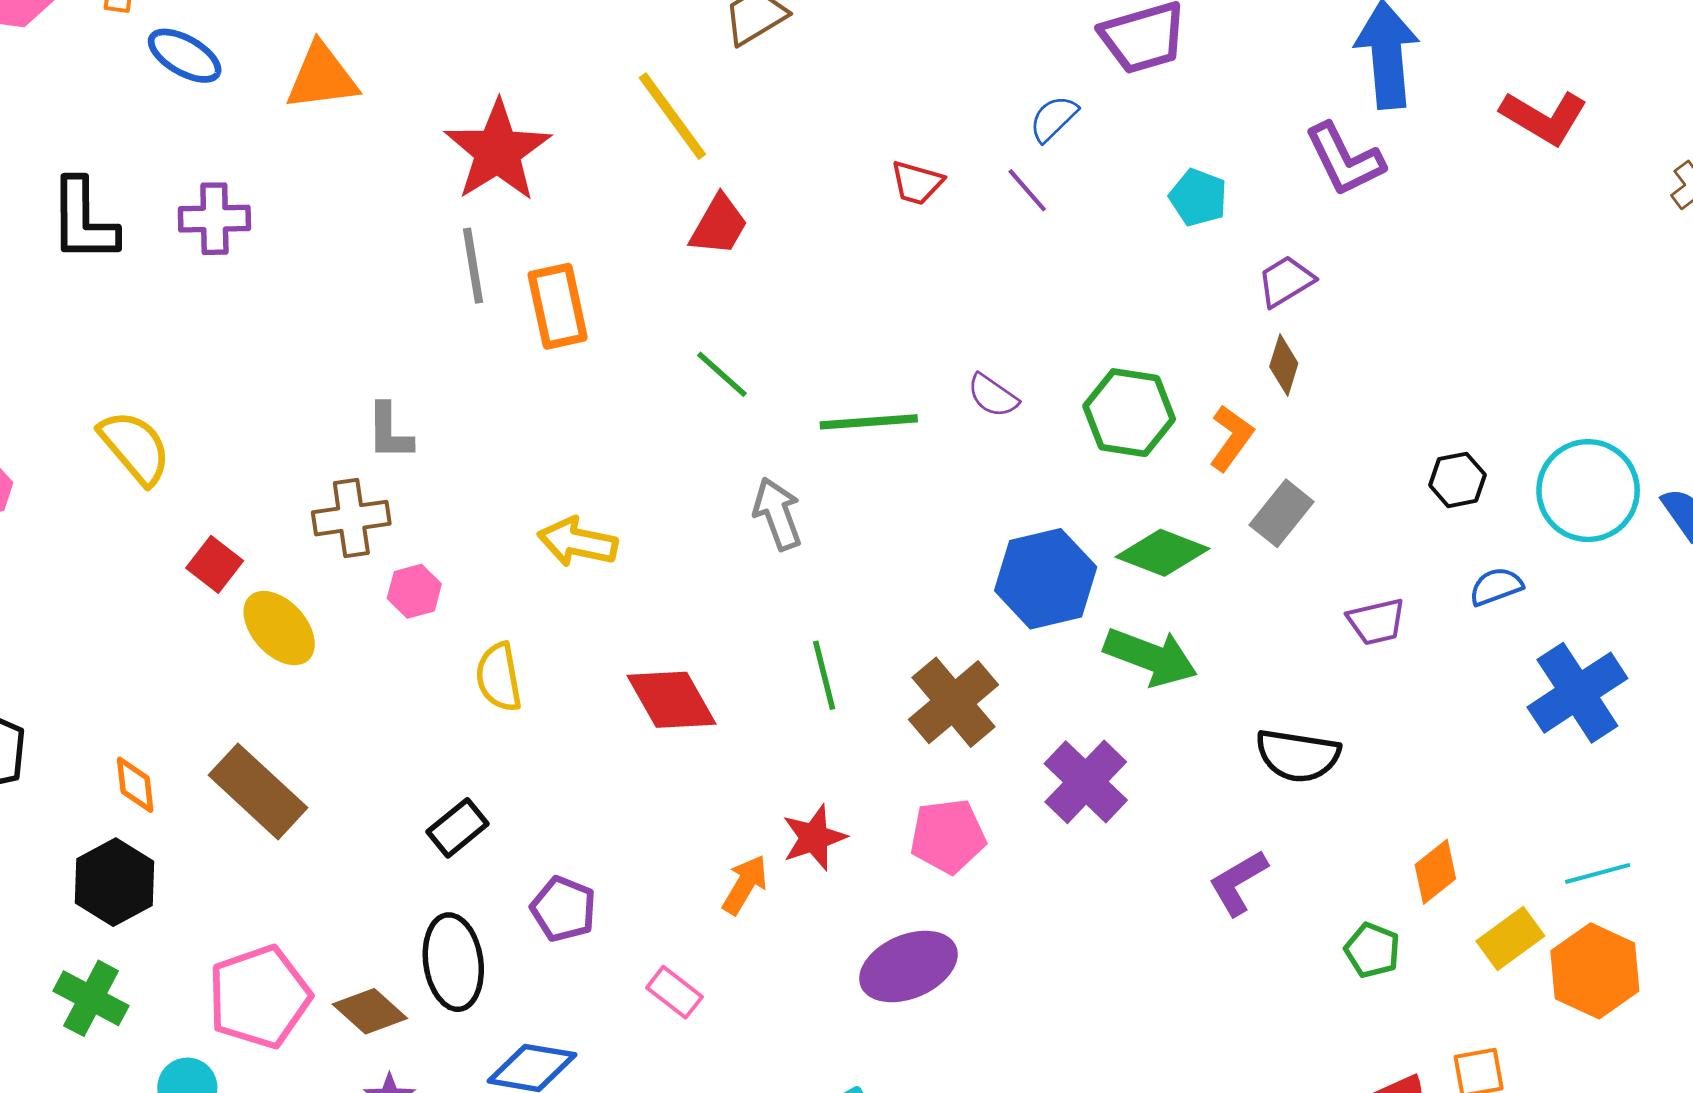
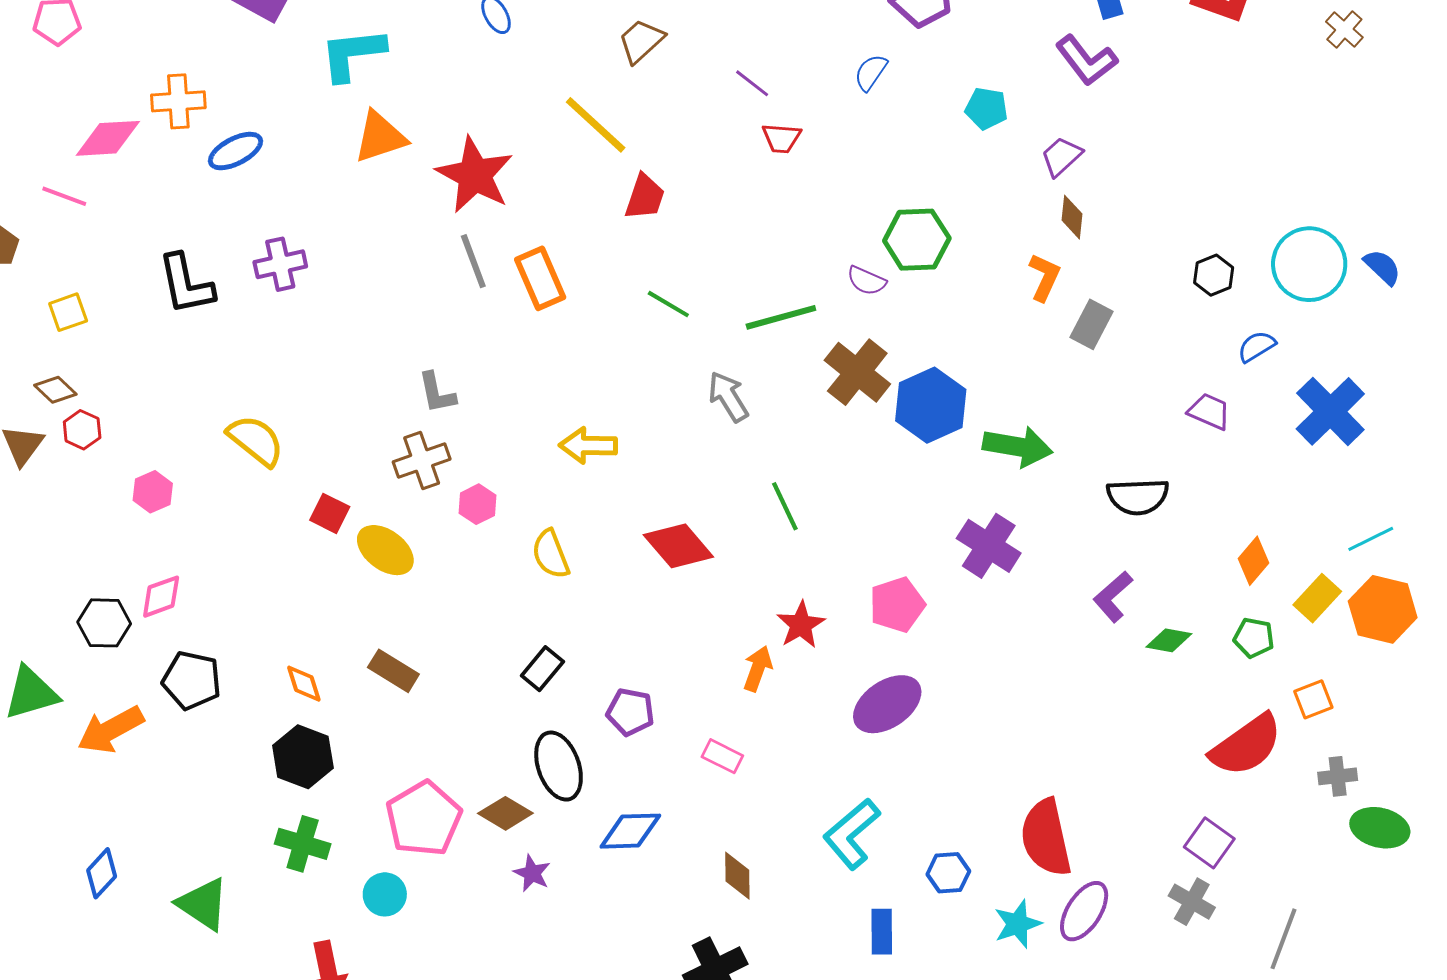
blue ellipse: (185, 56) -> (235, 151), turned -46
orange triangle: (322, 77) -> (380, 137), moved
purple line: (1027, 190) -> (752, 83), moved
green hexagon: (1129, 413) -> (917, 240), moved
green diamond: (1163, 553) -> (1169, 640), moved, size x0.7
purple trapezoid: (1376, 622) -> (1209, 411), moved, turned -132
brown cross: (953, 702) -> (857, 372), moved
brown rectangle: (258, 791) -> (393, 671), size x0.7
green pentagon: (1372, 950) -> (1254, 638), moved

